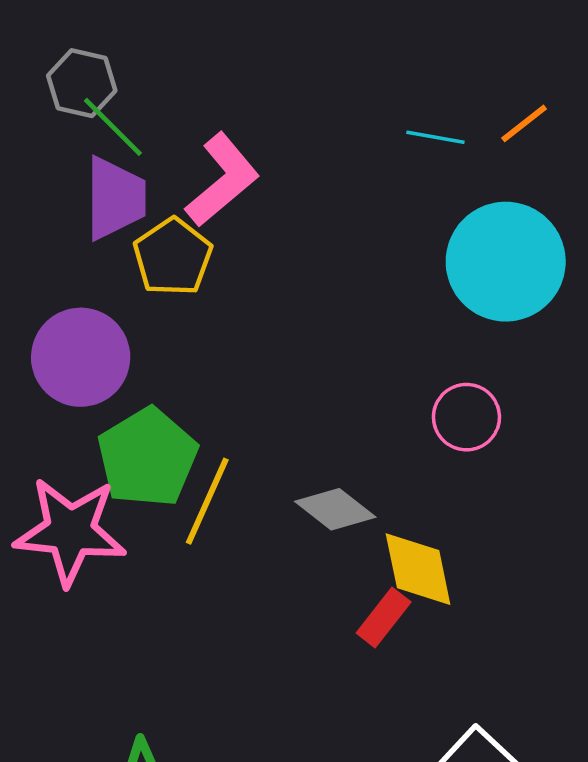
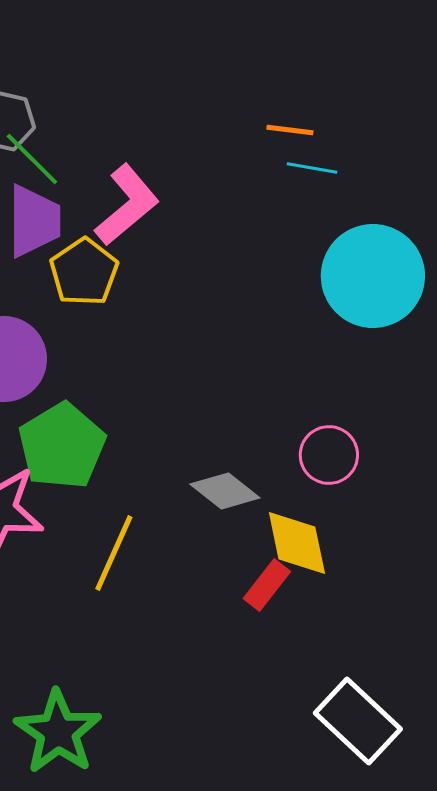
orange line: (524, 123) -> (290, 130), moved, turned 45
pink circle: (466, 417) -> (329, 455), moved
yellow line: (207, 501) -> (114, 553), moved

